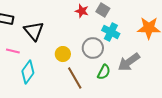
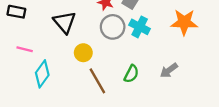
black triangle: (34, 31) -> (65, 22), moved
gray circle: (93, 48) -> (113, 27), moved
gray arrow: (129, 62) -> (169, 70), moved, size x0.7

